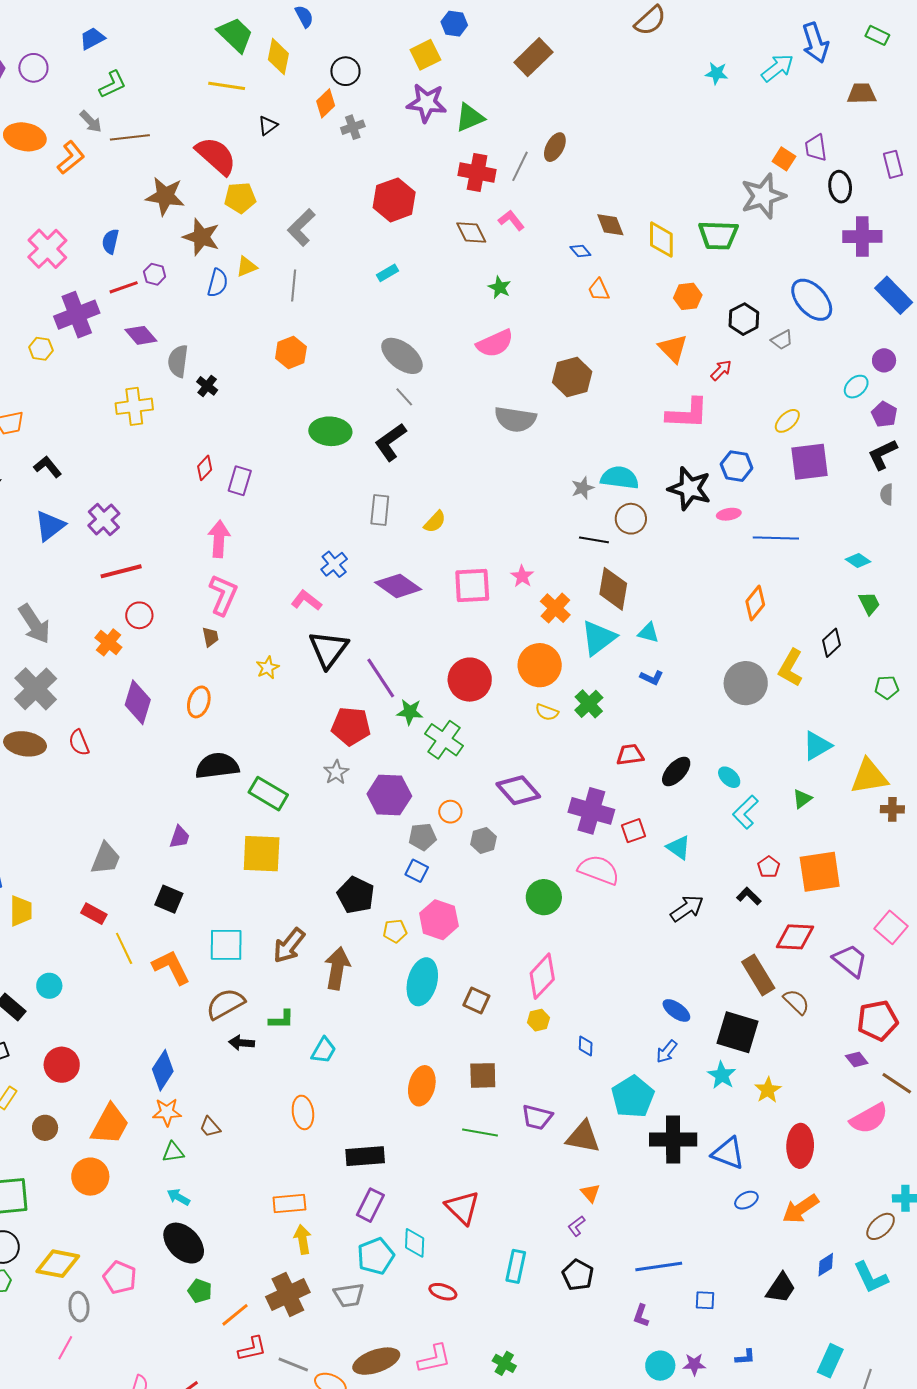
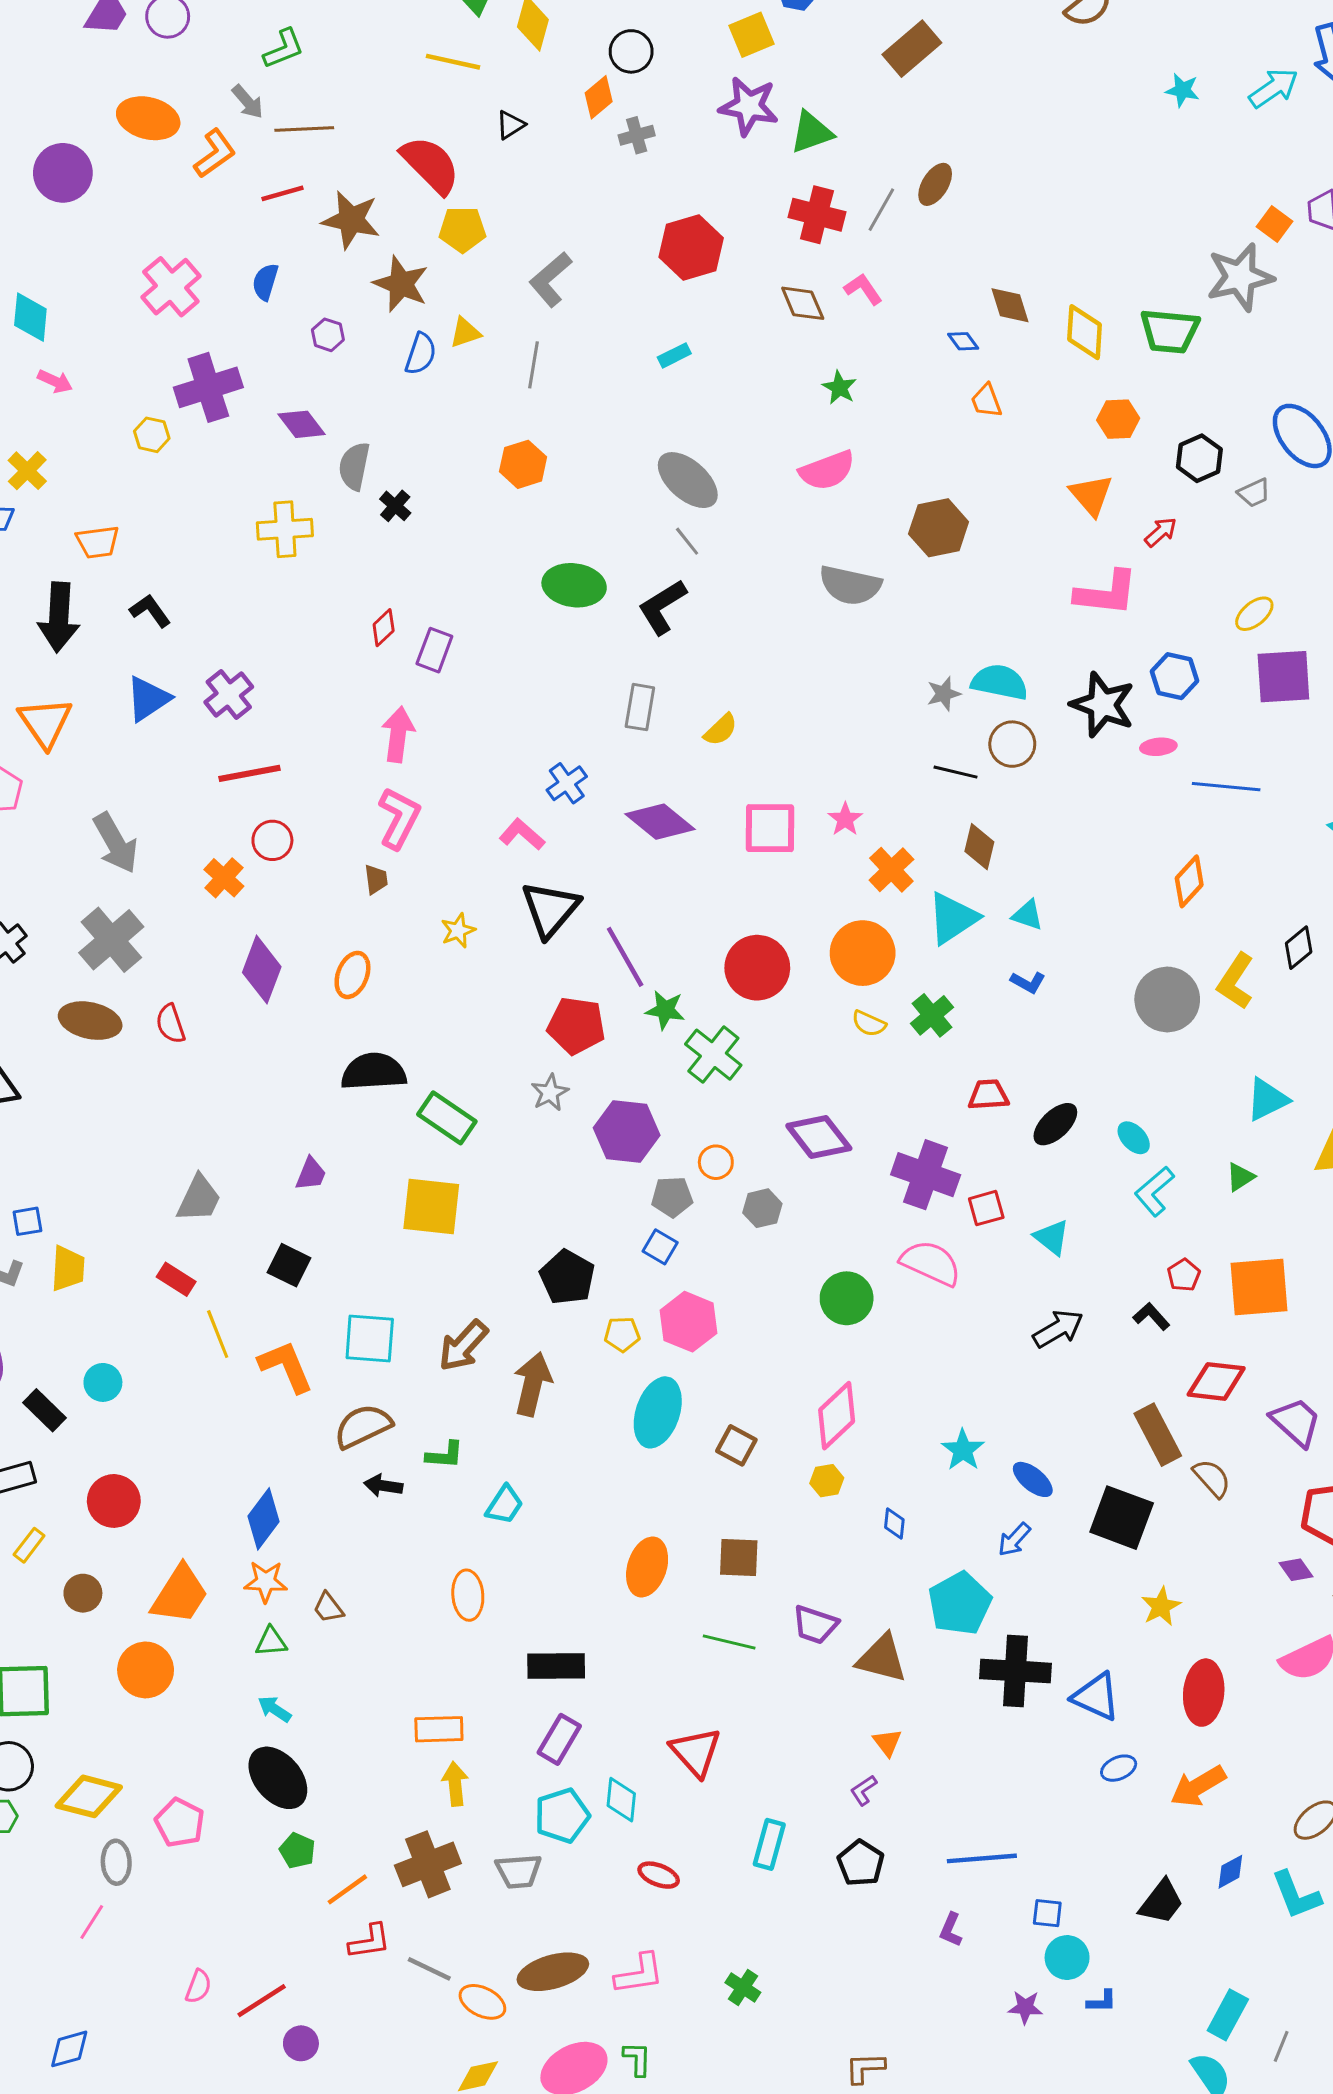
red line: (124, 287) -> (282, 193), moved
brown diamond: (613, 589) -> (979, 847), size x0.7
cyan star: (722, 1075) -> (963, 1450), moved
cyan circle: (660, 1366) -> (1067, 1958), moved

